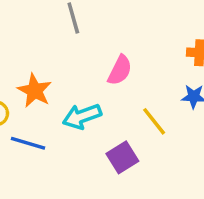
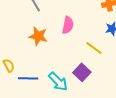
orange star: (35, 91) -> (38, 36), moved
cyan arrow: (82, 116) -> (58, 82), moved, turned -100

